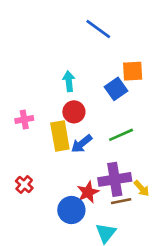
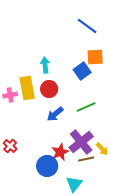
blue line: (98, 29) -> (87, 26), moved
yellow rectangle: (60, 136) -> (27, 88), moved
purple cross: (115, 179) -> (81, 142), turned -30

